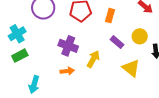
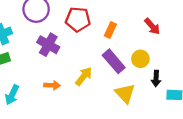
purple rectangle: (117, 42) -> (114, 61), size x1.5
purple cross: (68, 46) -> (48, 45), moved

